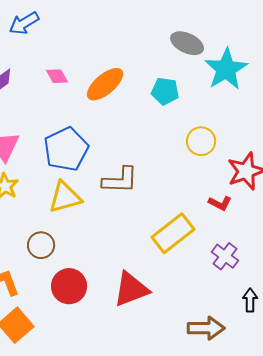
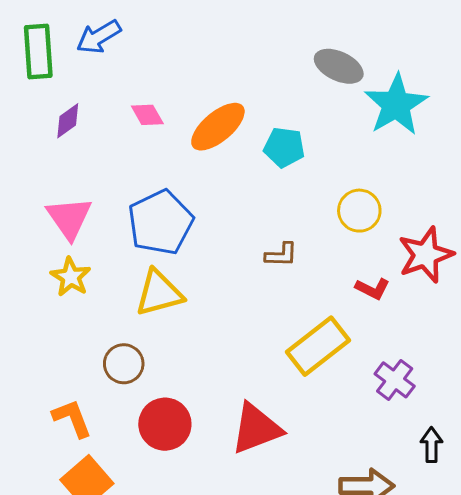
cyan pentagon: (165, 91) -> (284, 147), moved
brown L-shape: (120, 180) -> (281, 255), moved, size x0.6
red L-shape: (220, 203) -> (373, 289), moved

